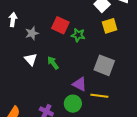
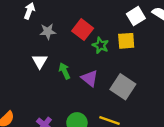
yellow square: (110, 26) -> (126, 41), moved
purple triangle: (80, 84) -> (90, 78), moved

